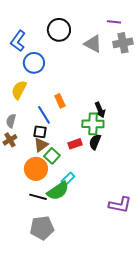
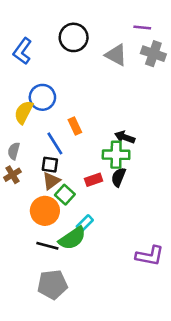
gray cross: (123, 43) -> (153, 54), turned 30
blue circle: (34, 63) -> (42, 97), moved
black arrow: (100, 110) -> (125, 137), turned 133

